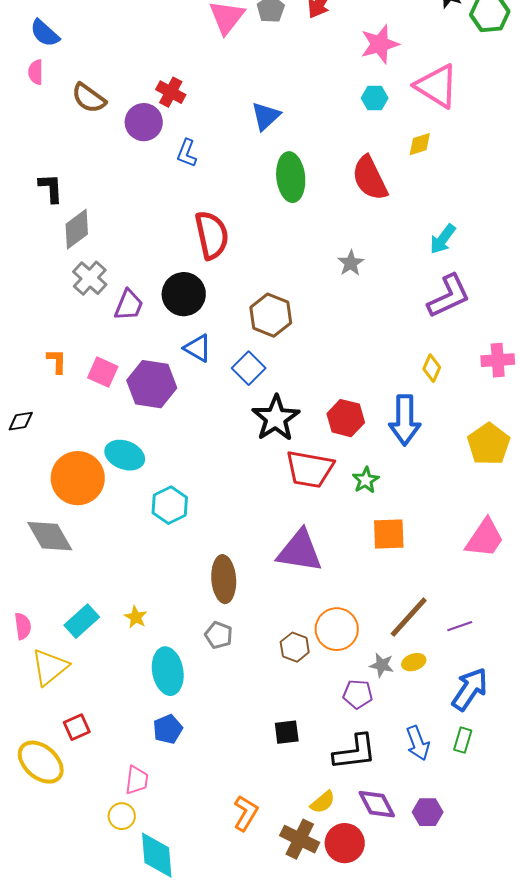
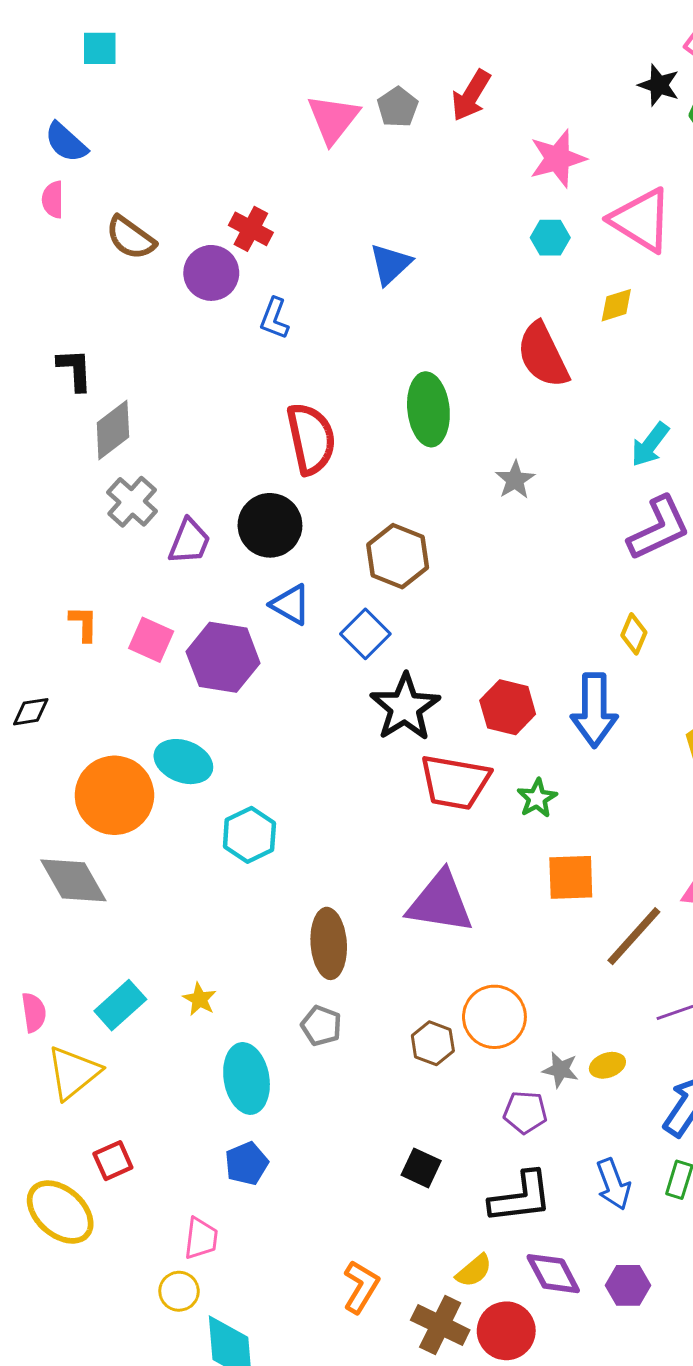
green ellipse: (291, 177) -> (428, 409), moved
brown line: (409, 617) -> (634, 936), moved
black square: (287, 732) -> (421, 1168), turned 32

